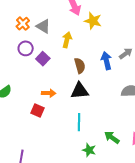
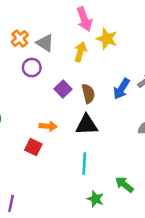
yellow arrow: (67, 40) -> (80, 52), moved
purple circle: (26, 48) -> (32, 68), moved
purple square: (43, 59) -> (63, 89), moved
blue arrow: (106, 61) -> (122, 89), turned -138

